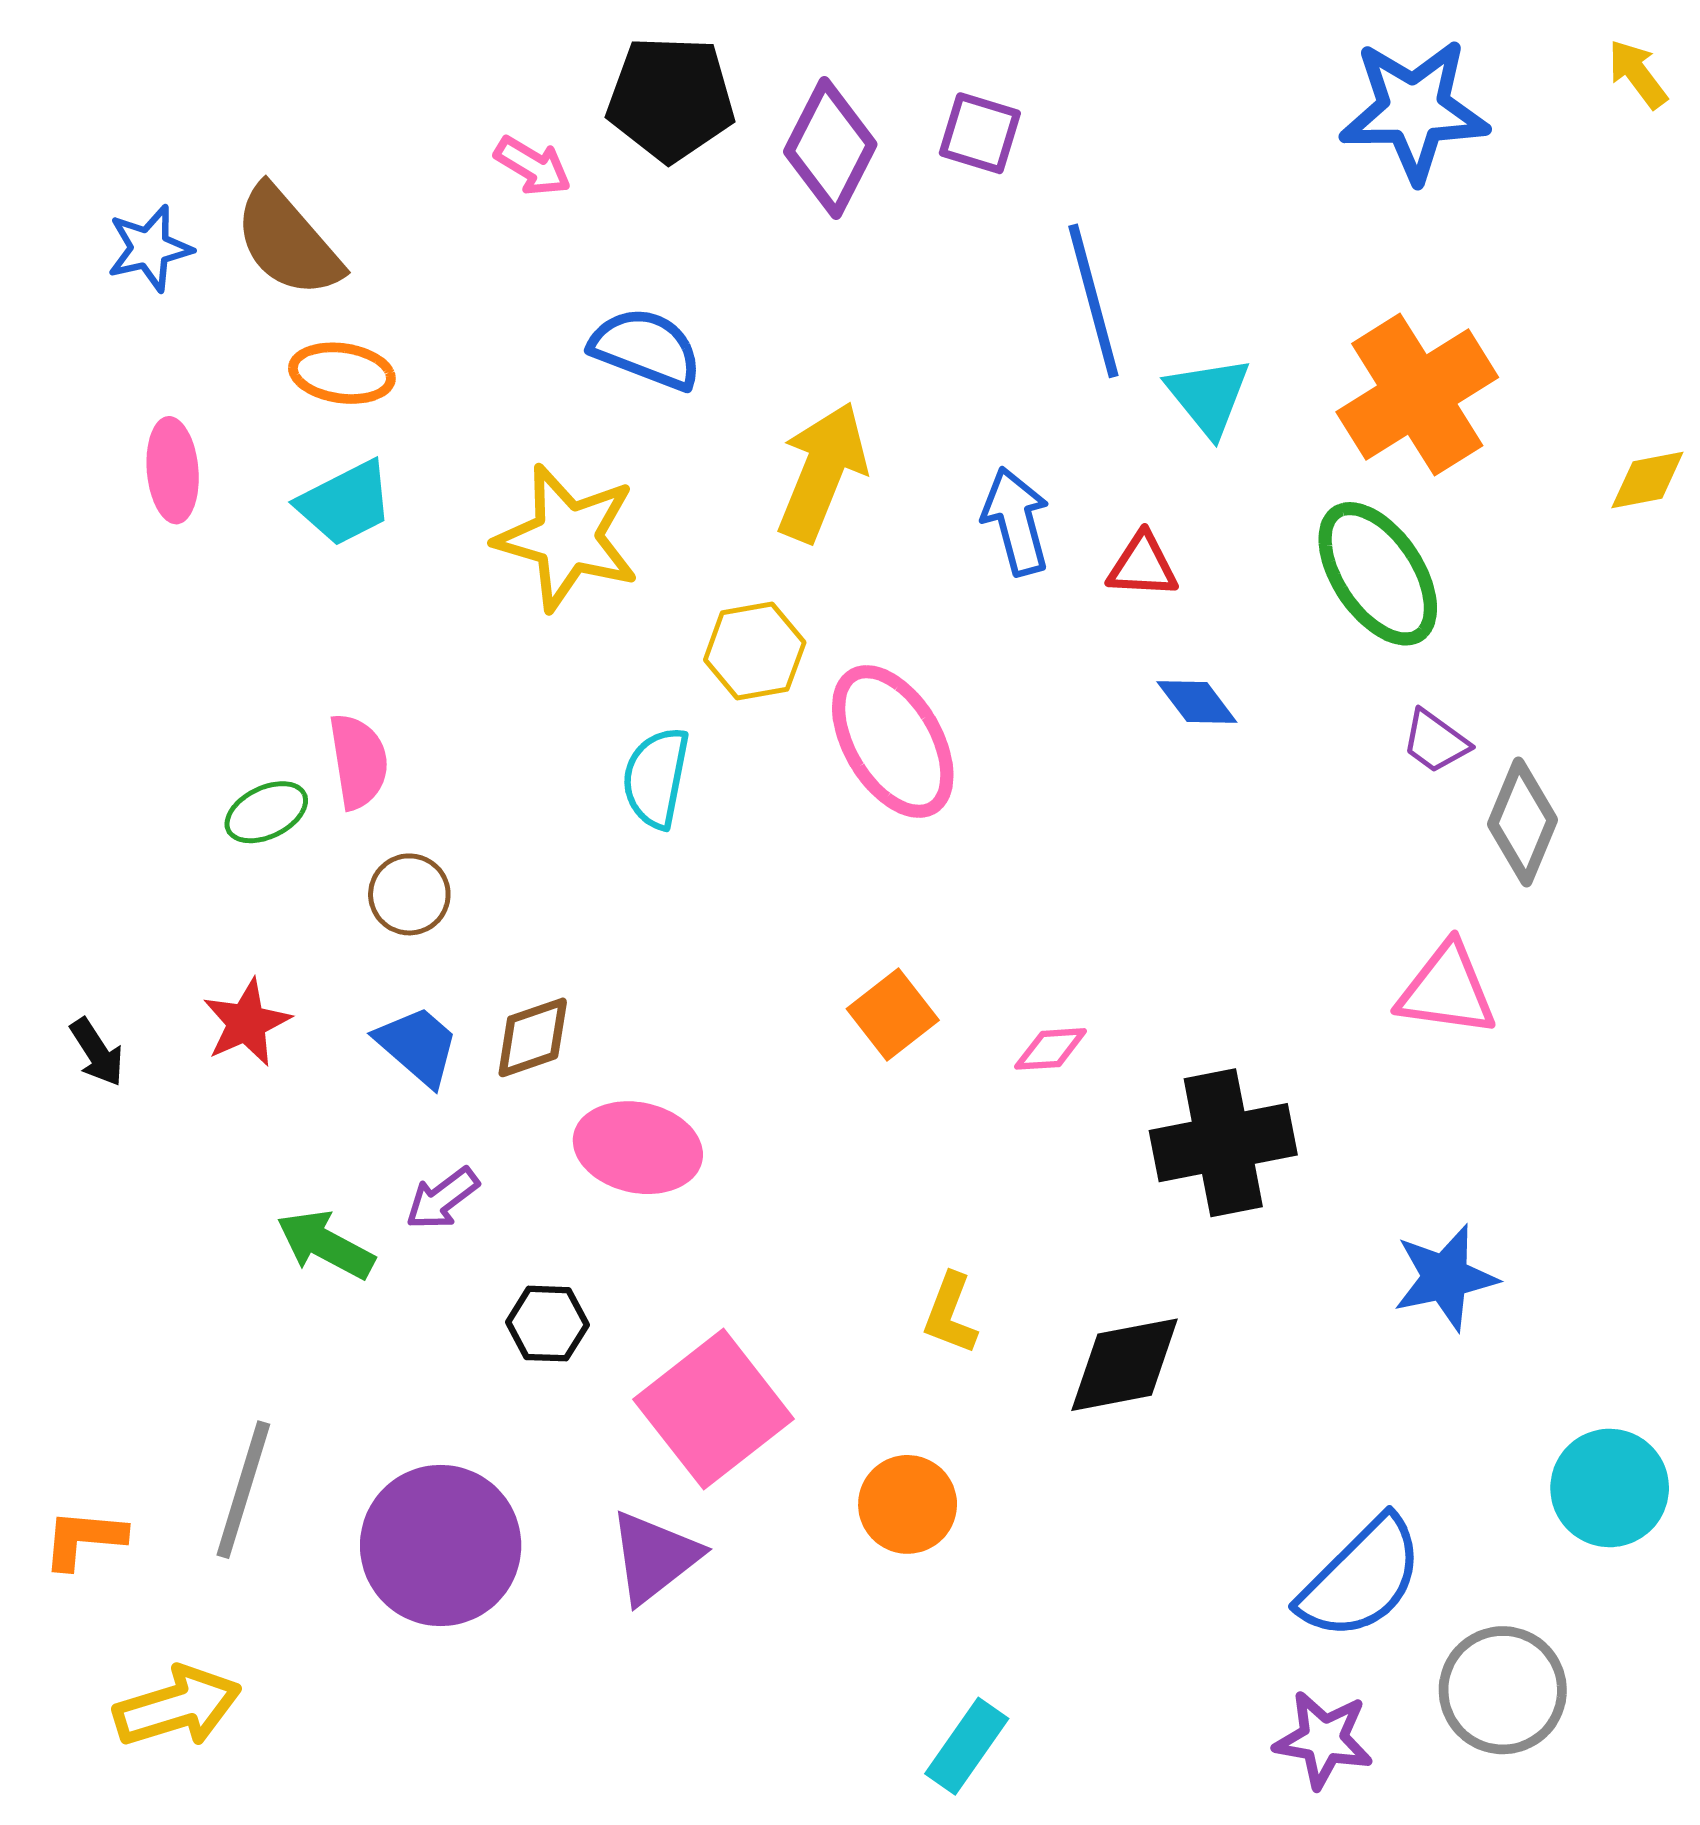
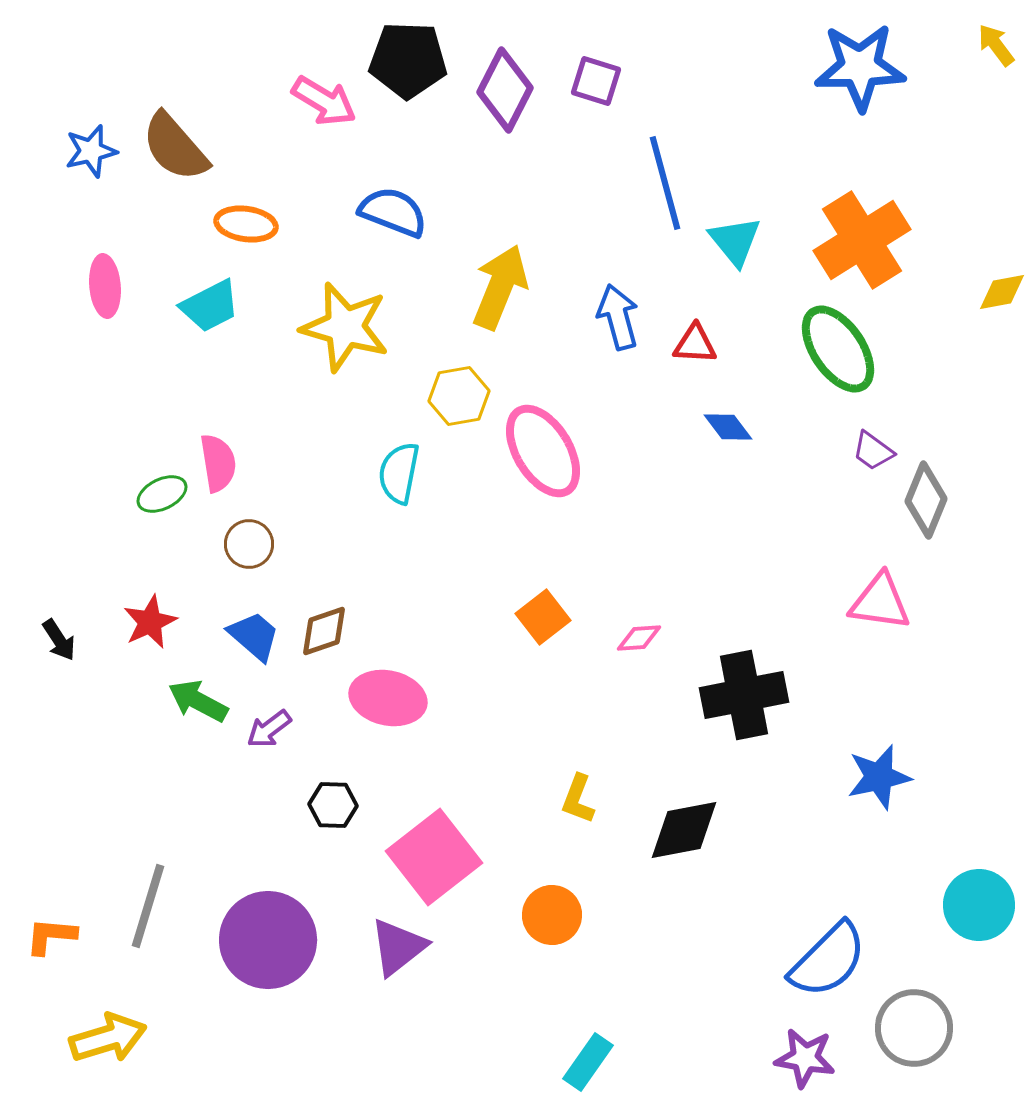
pink arrow: (533, 166) -> (324, 101), size x1.4
orange ellipse: (342, 373) -> (246, 224), moved
green arrow: (326, 1245) -> (198, 701), moved

